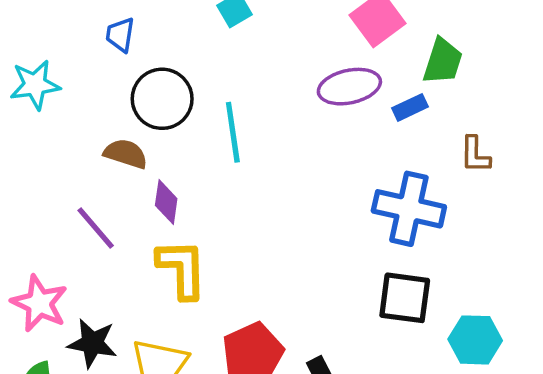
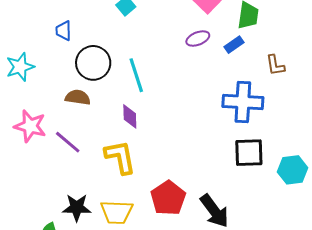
purple ellipse: (349, 87) -> (198, 39), size x0.7
purple diamond: (166, 202) -> (130, 116), moved
pink star: (39, 303) -> (30, 126), moved

